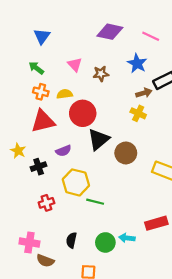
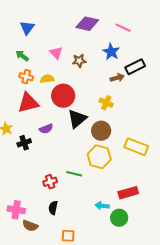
yellow cross: (138, 113) -> (106, 103), moved
yellow hexagon: (76, 182) -> (99, 157), moved
red cross: (46, 203) -> (50, 182), moved
green circle: (105, 242) -> (119, 218), moved

